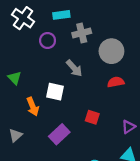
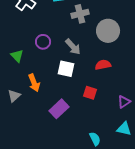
purple circle: (48, 40) -> (43, 42), moved
red semicircle: (116, 82) -> (103, 65), moved
white square: (55, 92) -> (66, 69), moved
gray triangle: (16, 135) -> (14, 96), moved

